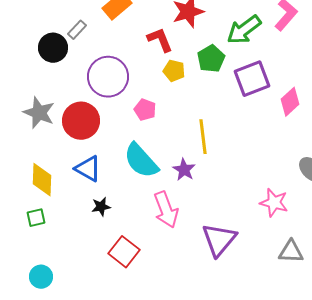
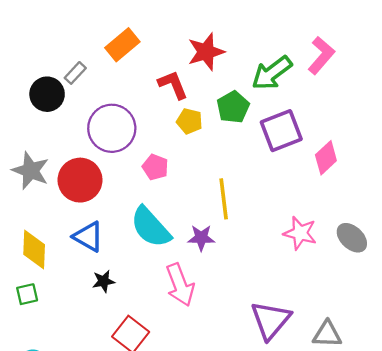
purple star: (184, 170) -> (201, 238), turned -30
pink star: (274, 203) -> (300, 233), moved
purple triangle: (219, 240) -> (271, 320), moved

